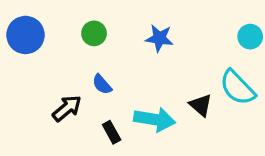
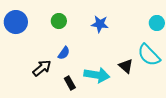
blue semicircle: (102, 84) -> (64, 53), turned -104

